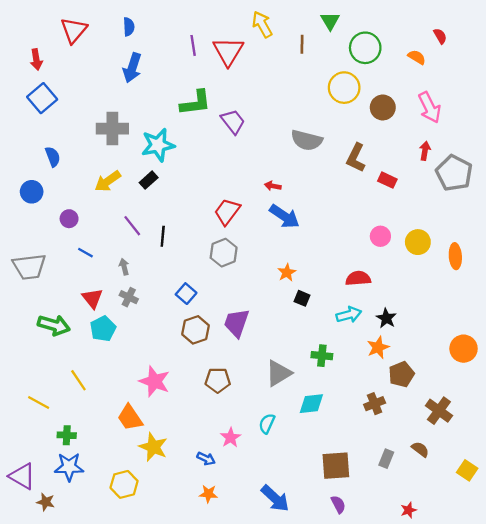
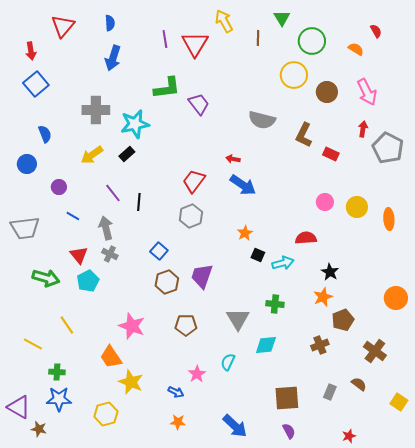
gray arrow: (124, 267) -> (106, 228), size x1.6
cyan arrow: (349, 315) -> (283, 263), moved
gray triangle: (279, 373) -> (238, 319), turned -30

